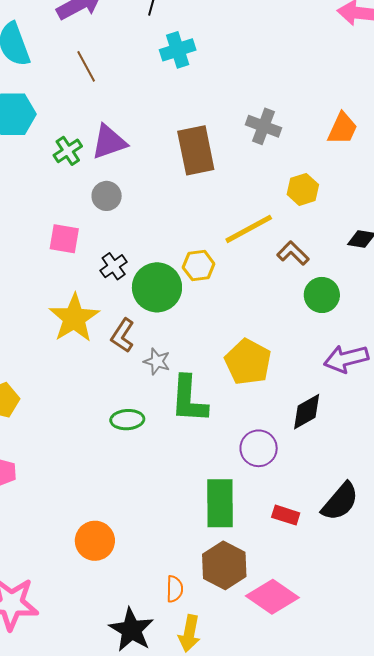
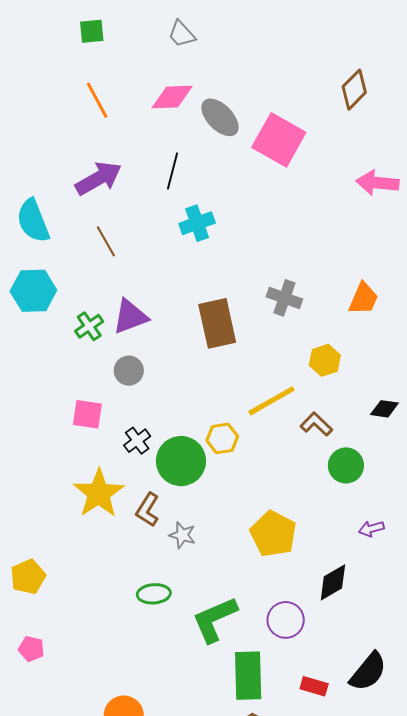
purple arrow: (346, 359) -> (371, 529), size x0.6
green L-shape: (189, 399) -> (215, 619), moved, turned 64

